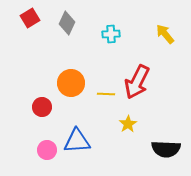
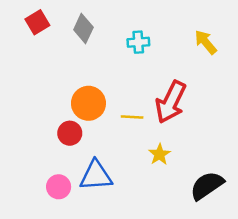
red circle: (42, 107) -> (70, 133), moved
black semicircle: (166, 149) -> (207, 186), turned 144

